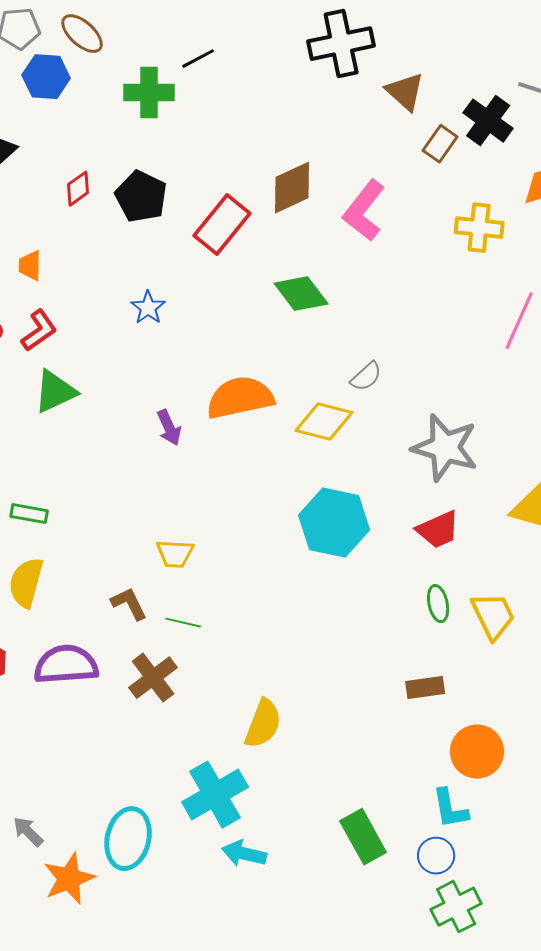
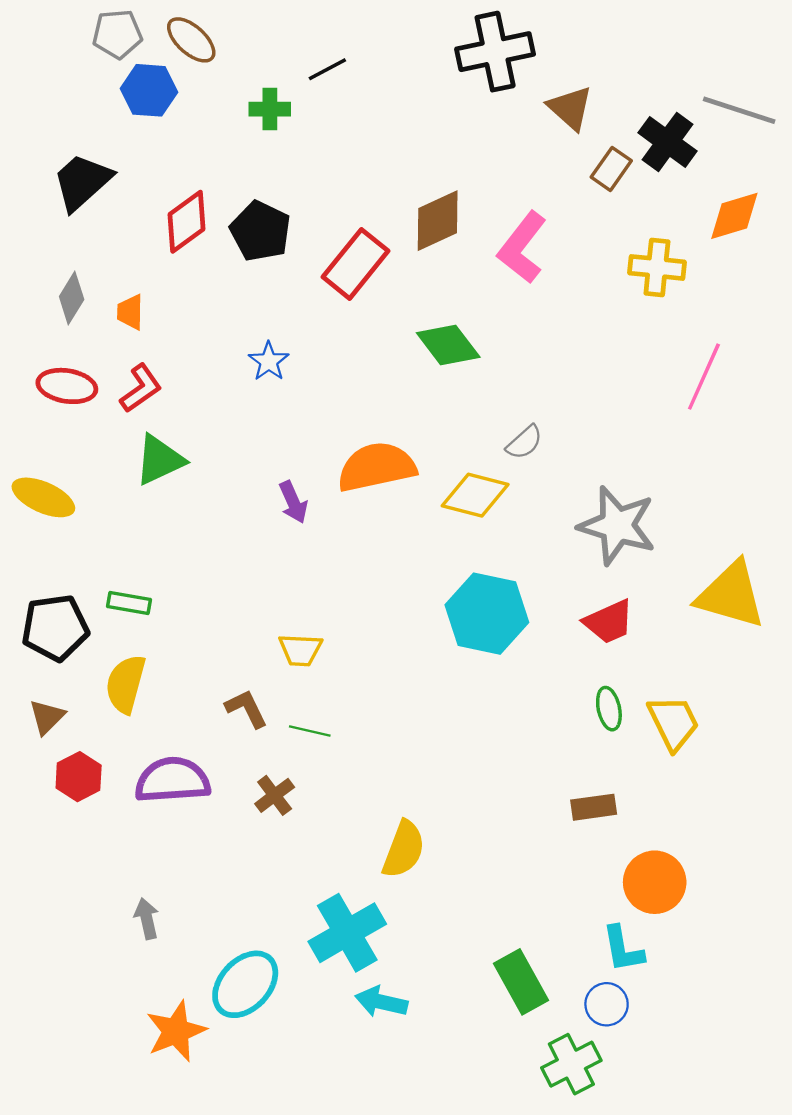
green cross: (149, 93) -> (270, 109), size x0.7
red diamond: (78, 189) -> (187, 222), size x1.5
brown cross: (153, 678) -> (275, 795), size x0.7
gray arrow: (28, 832) -> (147, 919), moved, turned 32
cyan ellipse: (128, 839) -> (245, 984), turned 30
green cross: (456, 907) -> (571, 1064), moved

